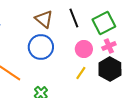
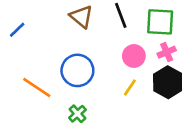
green square: (104, 23) -> (160, 22), turned 30
blue circle: (41, 47) -> (77, 70), moved

